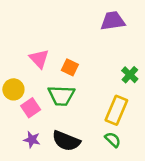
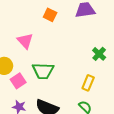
orange square: (70, 67) -> (50, 15), moved
yellow rectangle: (116, 110) -> (88, 83), size x0.7

